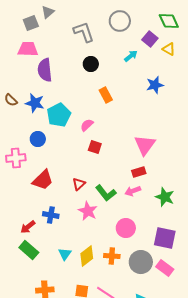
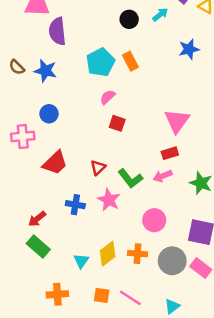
black circle: (91, 64) -> (129, 19), moved
cyan pentagon: (59, 115) -> (100, 62), moved
blue cross: (51, 215) -> (75, 205), moved
cyan triangle: (65, 254) -> (81, 261), moved

